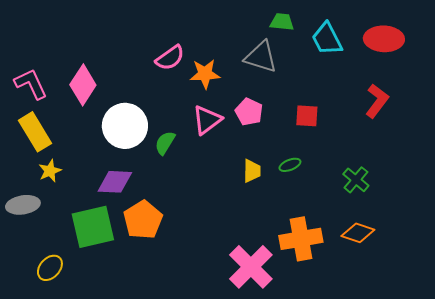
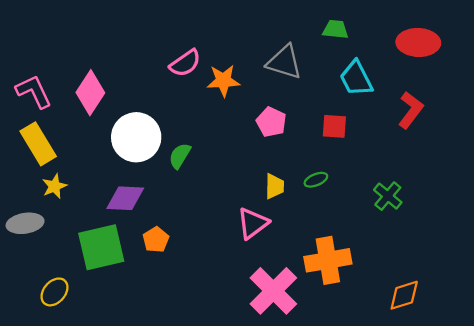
green trapezoid: (282, 22) -> (336, 29), moved
cyan trapezoid: (327, 39) -> (356, 78), moved
pink triangle: (207, 120) -> (253, 223), moved
orange pentagon: (143, 220) -> (156, 240), size x0.6
orange diamond: (358, 233) -> (404, 295), moved, turned -36

